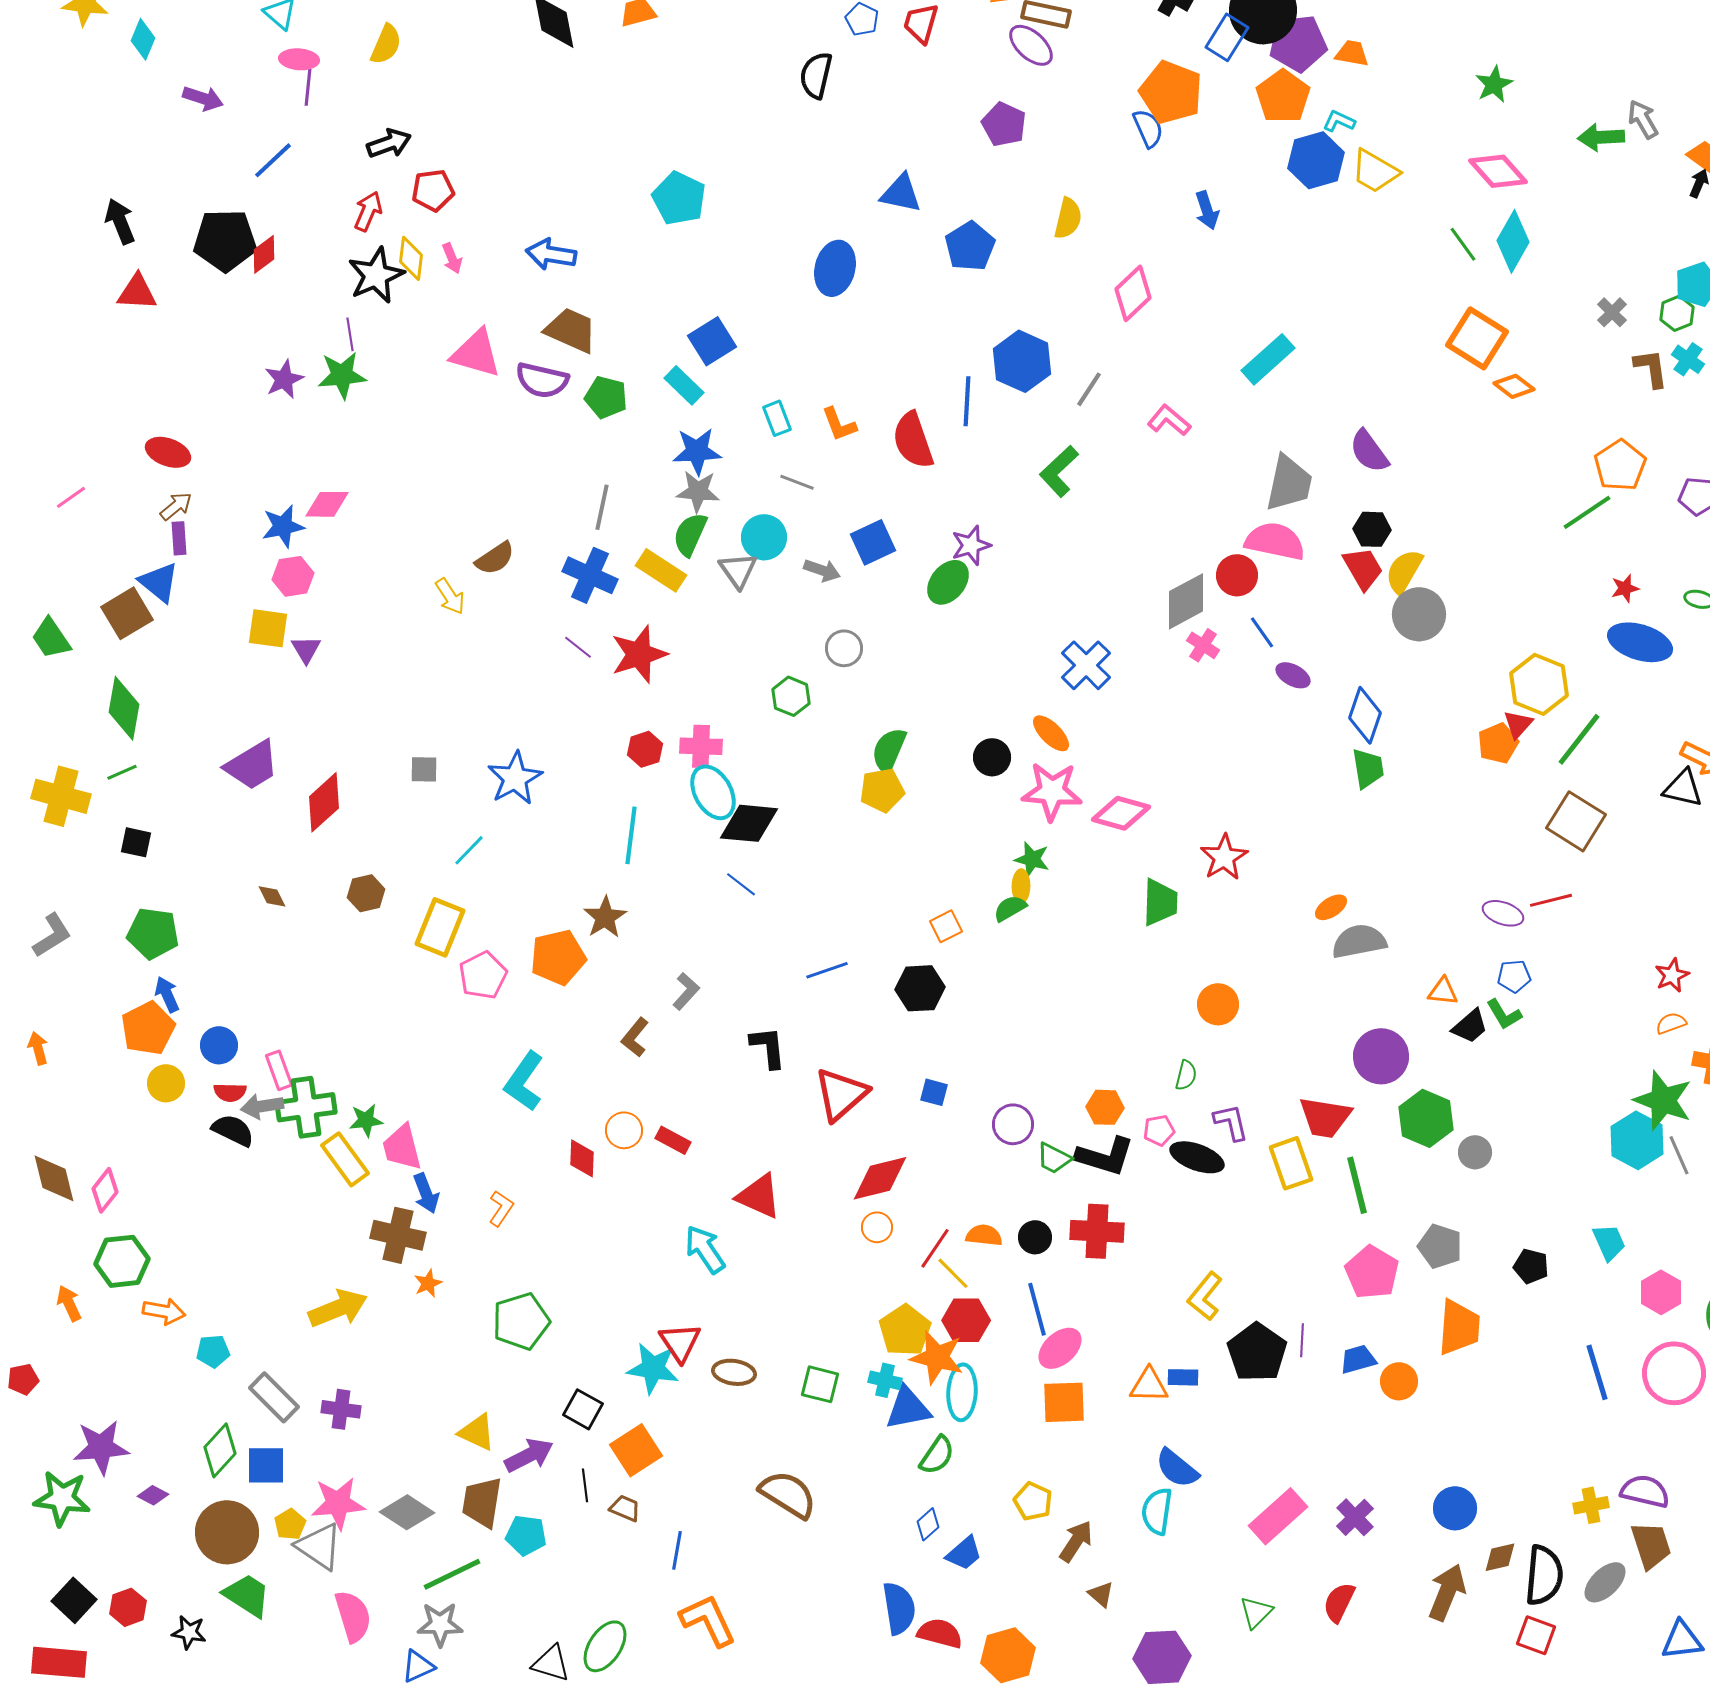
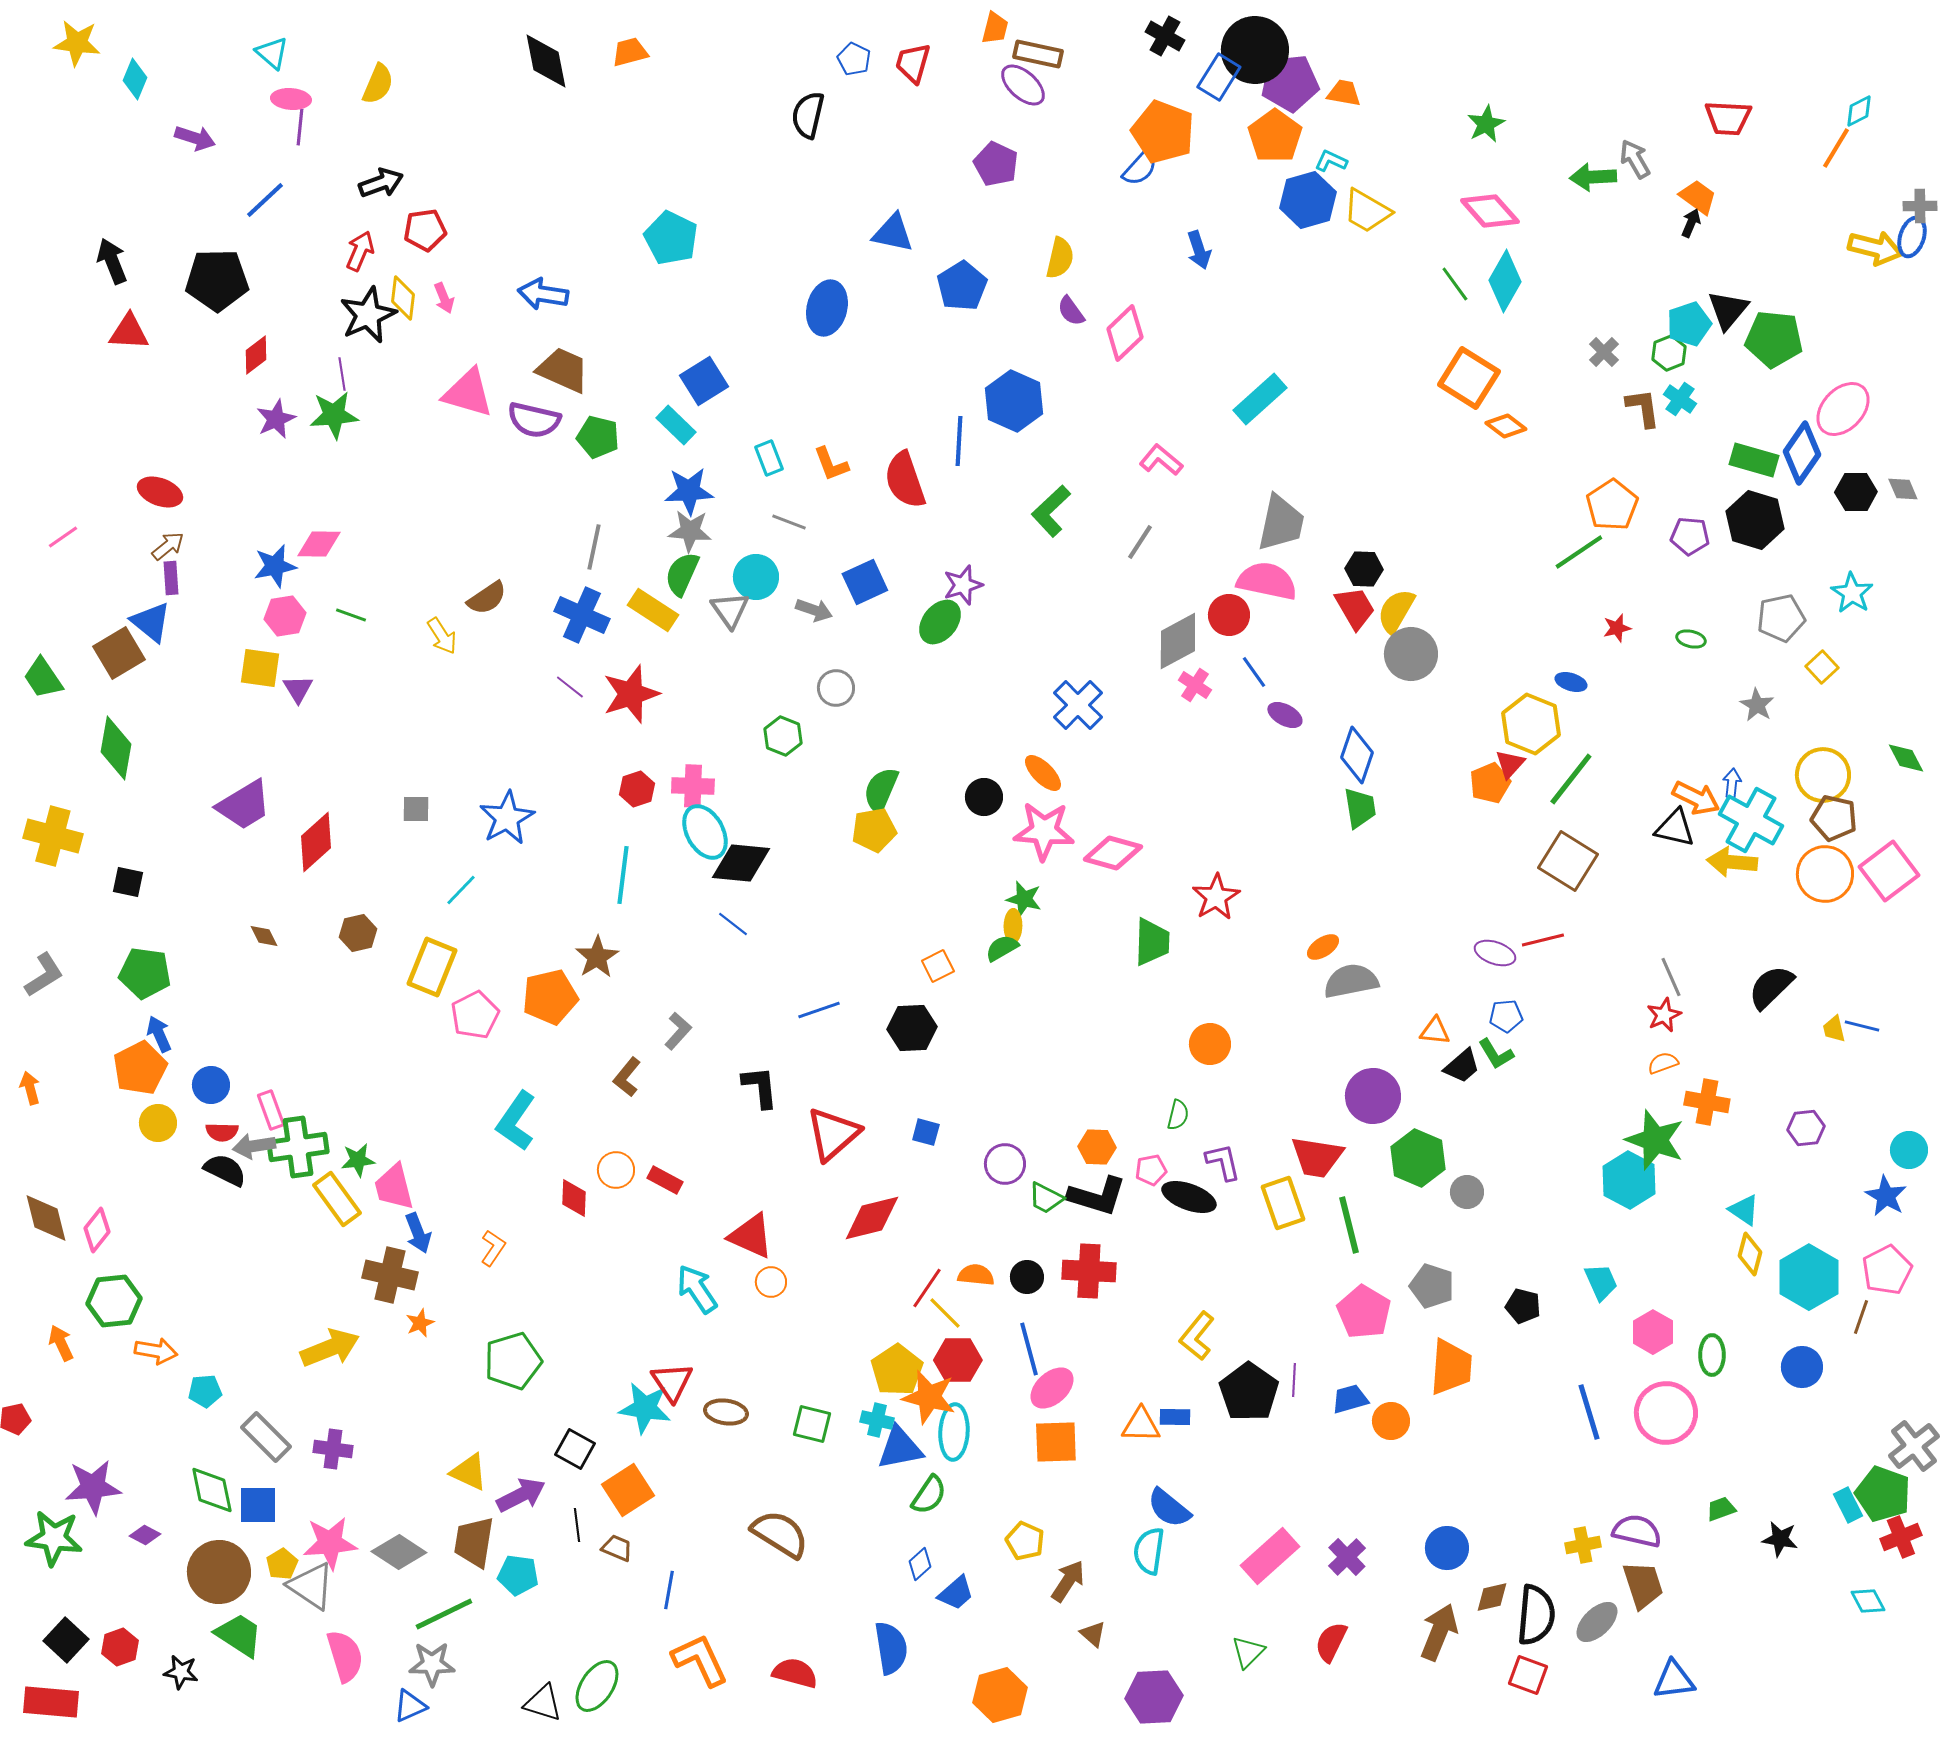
blue semicircle: (1148, 128) -> (1140, 168), turned 66
red diamond: (264, 254) -> (256, 355), moved
gray line: (1089, 389) -> (1140, 542), moved
purple semicircle: (1369, 451) -> (1071, 311), moved, size x0.7
blue ellipse: (1640, 642) -> (1571, 682), moved, size x0.5
green line: (122, 772) -> (351, 615), moved, turned 44
gray line: (1679, 1155) -> (1671, 977), moved
orange circle: (877, 1227) -> (771, 1282), moved
green diamond: (220, 1450) -> (212, 1490), turned -54
red semicircle: (940, 1633) -> (795, 1673), moved

